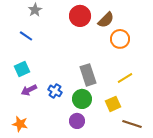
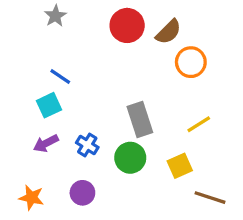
blue line: (26, 36) -> (60, 76), moved
cyan square: (22, 69) -> (49, 105), moved
purple circle: (77, 121) -> (82, 193), moved

